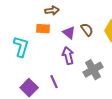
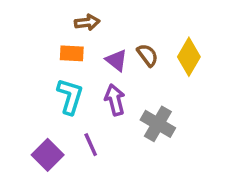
cyan L-shape: (21, 47) -> (70, 96), moved
gray cross: (93, 70) -> (158, 124), turned -30

